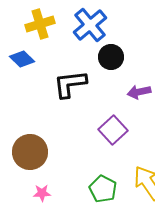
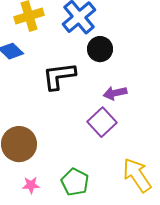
purple arrow: (139, 92) -> (115, 93), moved
green pentagon: (103, 189) -> (75, 182), moved

